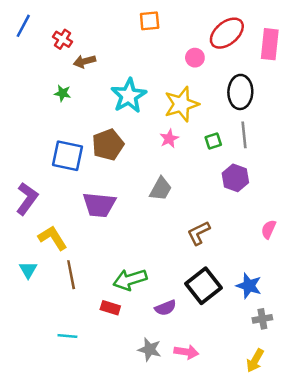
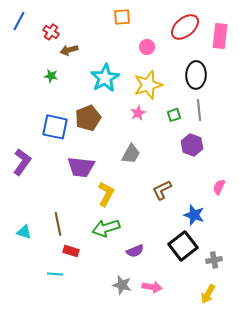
pink circle: (195, 58) -> (147, 47), moved
yellow L-shape: (53, 238) -> (106, 194), moved, turned 60
cyan triangle: (28, 270) -> (24, 232), moved, turned -42
black square: (204, 286) -> (183, 246), moved
blue star: (249, 286) -> (194, 215), moved
red rectangle: (110, 308) -> (71, 251), moved

